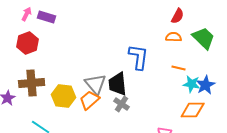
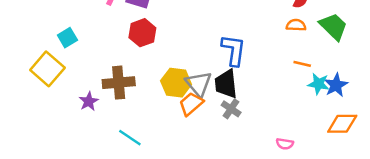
red hexagon: (28, 43) -> (142, 33), moved
blue L-shape: (139, 57) -> (234, 50), moved
yellow hexagon: (64, 96) -> (176, 83), moved
orange diamond: (193, 110) -> (342, 124), moved

